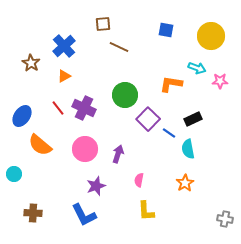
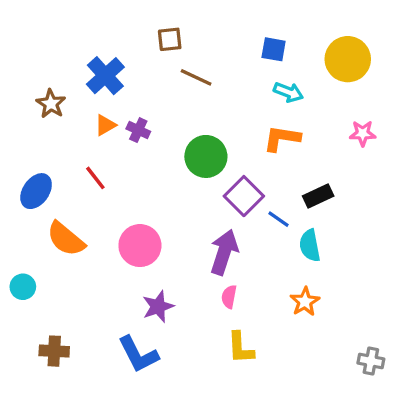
cyan arrow: (197, 68) -> (288, 92), moved
purple cross: (84, 108) -> (138, 130), moved, size x0.6
purple arrow: (118, 154) -> (224, 252), moved, size x1.5

